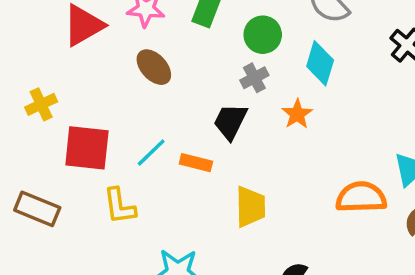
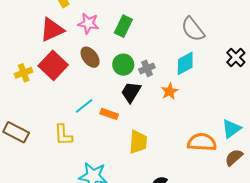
green circle: (263, 35) -> (123, 65), moved
cyan diamond: (320, 63) -> (185, 63), turned 40
red square: (87, 148) -> (53, 65), moved, turned 32

